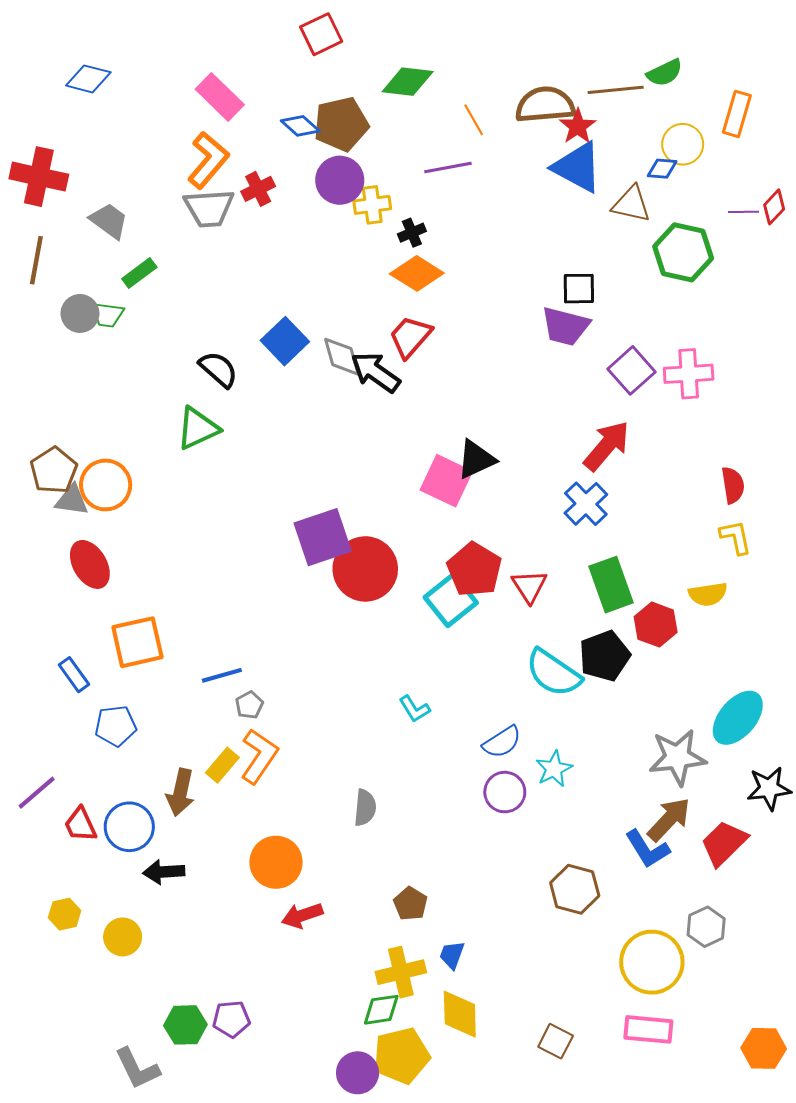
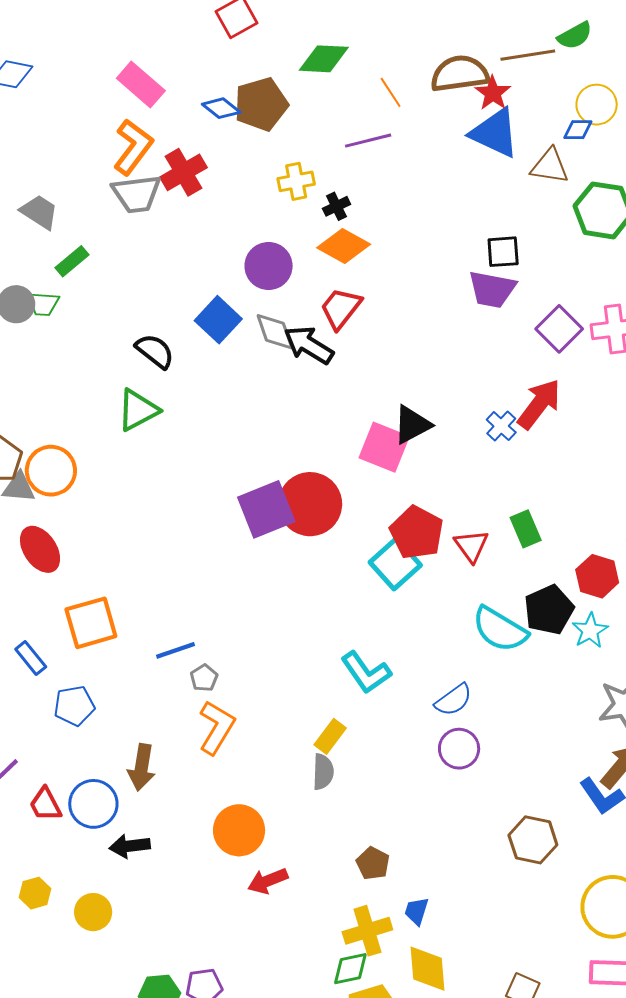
purple circle: (340, 180) -> (269, 266), moved
red cross: (258, 189) -> (183, 172), size x1.4
blue cross: (586, 504) -> (501, 426), moved, size x0.7
red circle: (365, 569) -> (310, 504), moved
green rectangle: (611, 585) -> (526, 529), moved, size x0.7
cyan L-shape: (414, 709) -> (366, 672), size x1.6
yellow rectangle: (222, 765) -> (330, 736), moved
cyan star: (554, 769) -> (590, 631), moved

